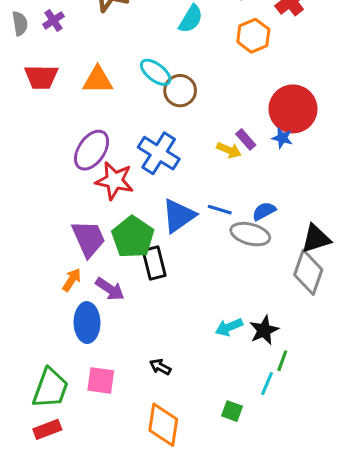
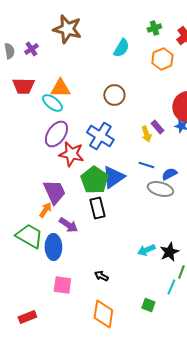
cyan ellipse: (156, 72) -> (52, 103), moved
yellow arrow: (229, 150) -> (146, 134), turned 49
blue line: (220, 210) -> (146, 165), moved
green pentagon: (133, 237) -> (94, 180), moved
orange arrow: (72, 280) -> (45, 210), moved
green trapezoid: (50, 388) -> (29, 236), moved, turned -80

